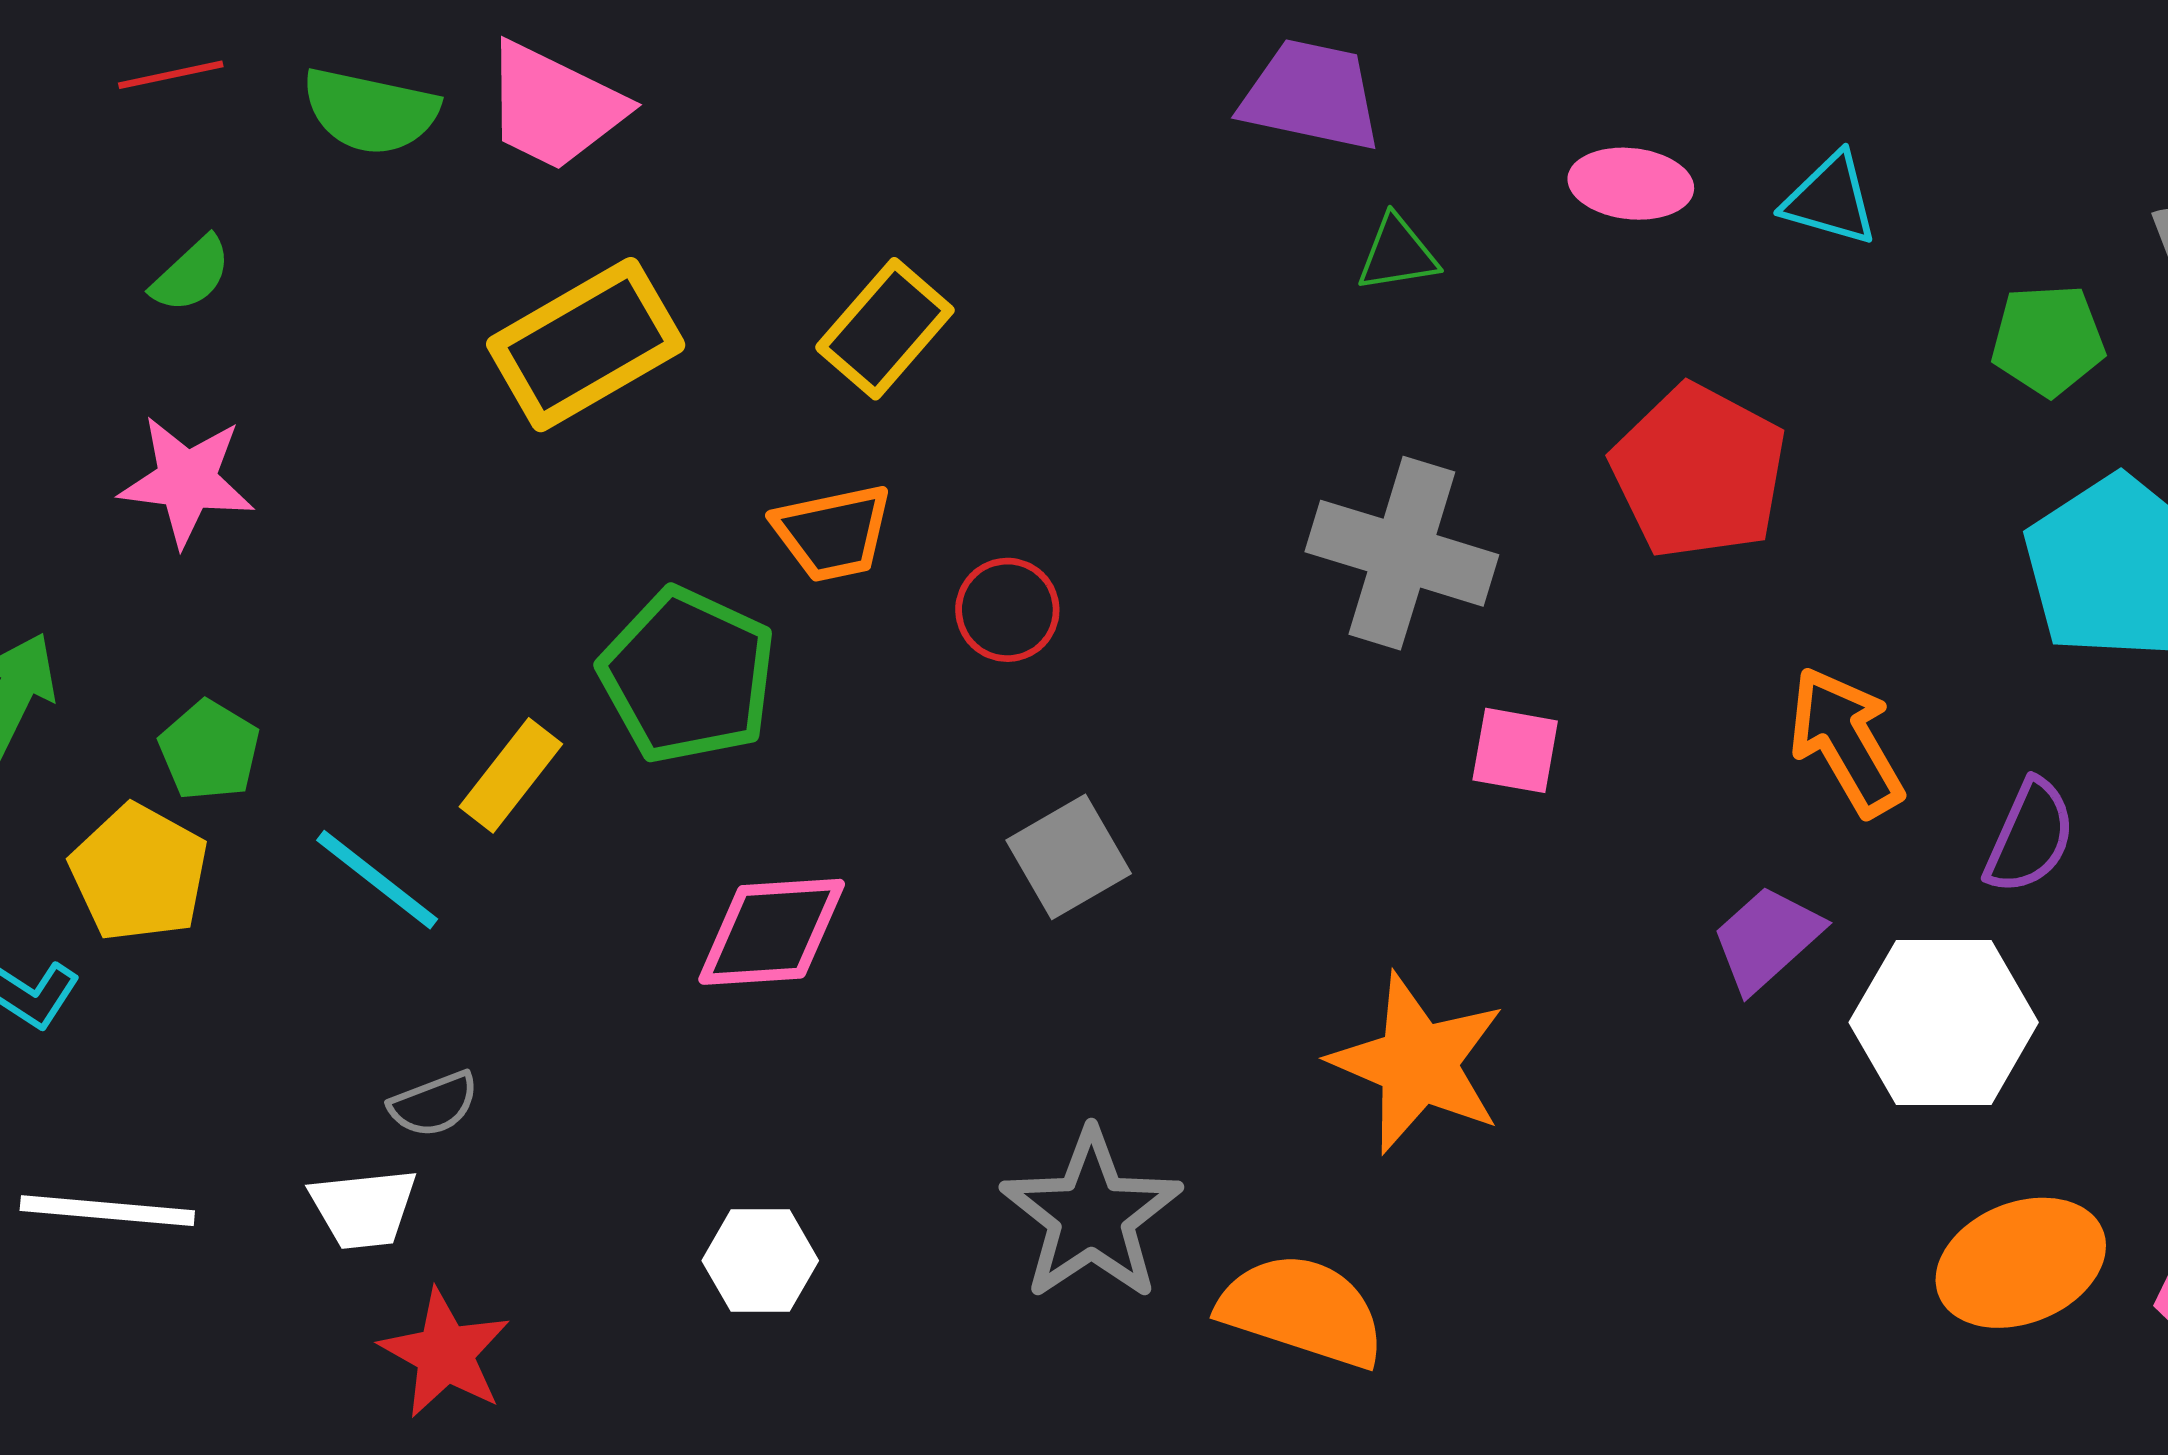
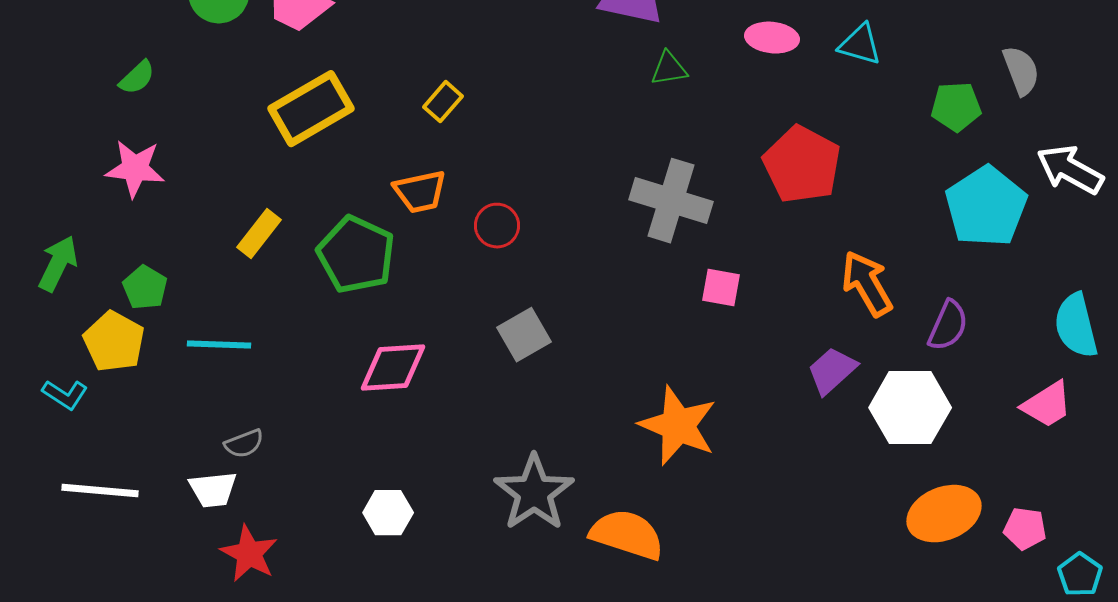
yellow rectangle: (885, 329) -> (443, 102), size x0.7
yellow rectangle: (511, 775) -> (259, 234), moved
cyan line: (377, 880) -> (219, 345), turned -36

